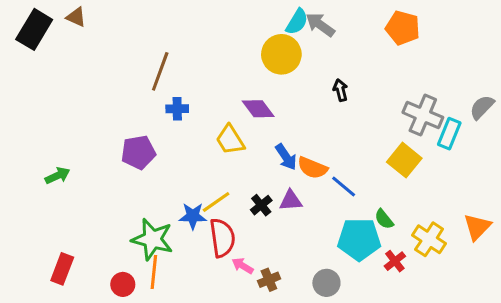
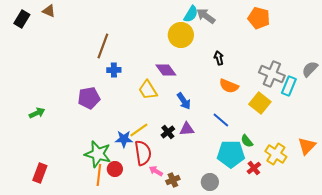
black rectangle: (34, 29) -> (22, 19), size x0.7
orange semicircle: (312, 168) -> (229, 86), moved
red circle: (123, 284) -> (115, 169), moved

